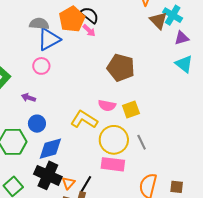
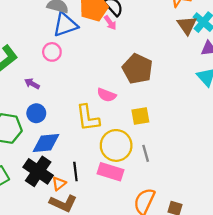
pink semicircle: (107, 105) -> (107, 95), moved
yellow L-shape: (84, 120) -> (88, 118), turned -140
black line: (86, 184) -> (75, 172), moved, turned -48

